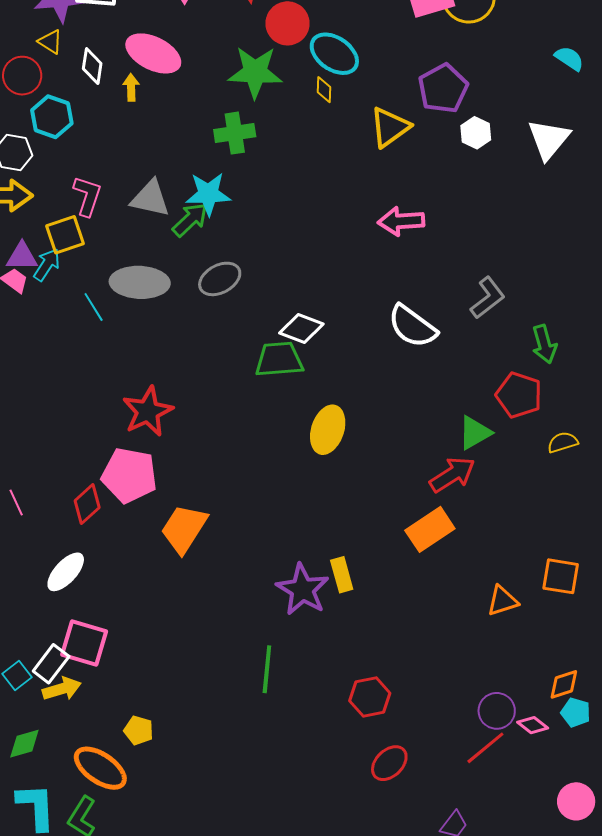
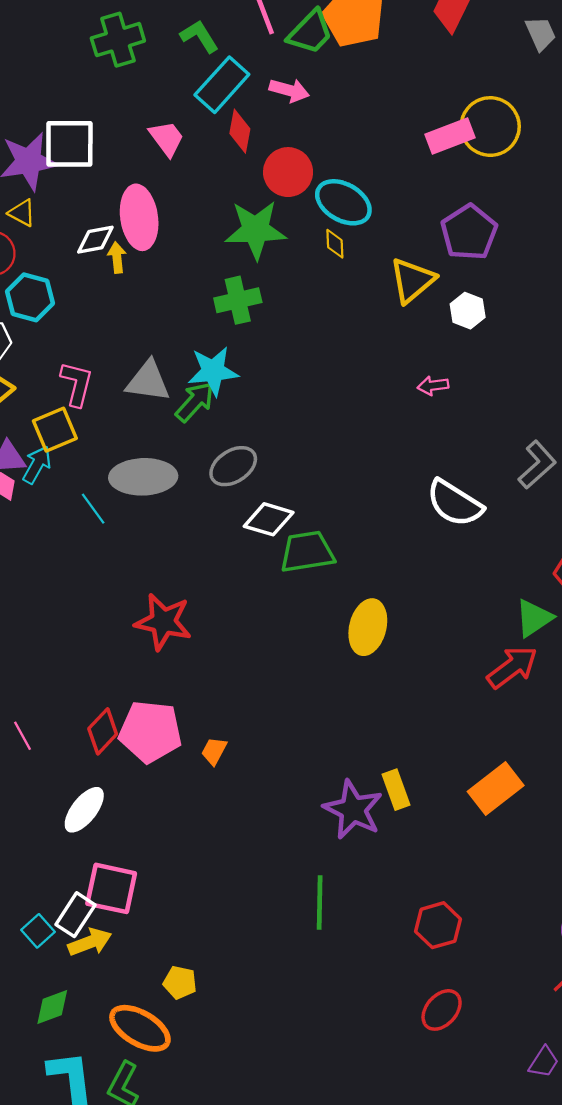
pink ellipse: (153, 53) -> (139, 217), turned 60
white diamond: (92, 66) -> (95, 240), moved, turned 75
white hexagon: (476, 133) -> (468, 311), moved
pink arrow: (401, 221) -> (433, 386), size x0.6
white diamond: (301, 329) -> (269, 519), moved
red star: (148, 411) -> (163, 622), turned -30
pink pentagon: (129, 475) -> (150, 732), moved
orange trapezoid: (184, 529) -> (214, 751), size x0.5
orange rectangle: (430, 529) -> (496, 789), moved
red ellipse: (389, 763) -> (442, 1010), moved

